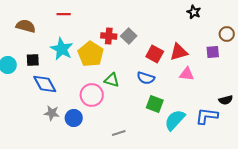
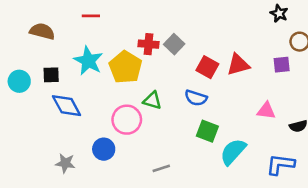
black star: (194, 12) -> (279, 13), moved
pink triangle: (187, 74) -> (266, 111), moved
gray star: (52, 113) -> (65, 163), moved
blue L-shape: (207, 116) -> (280, 164), moved

